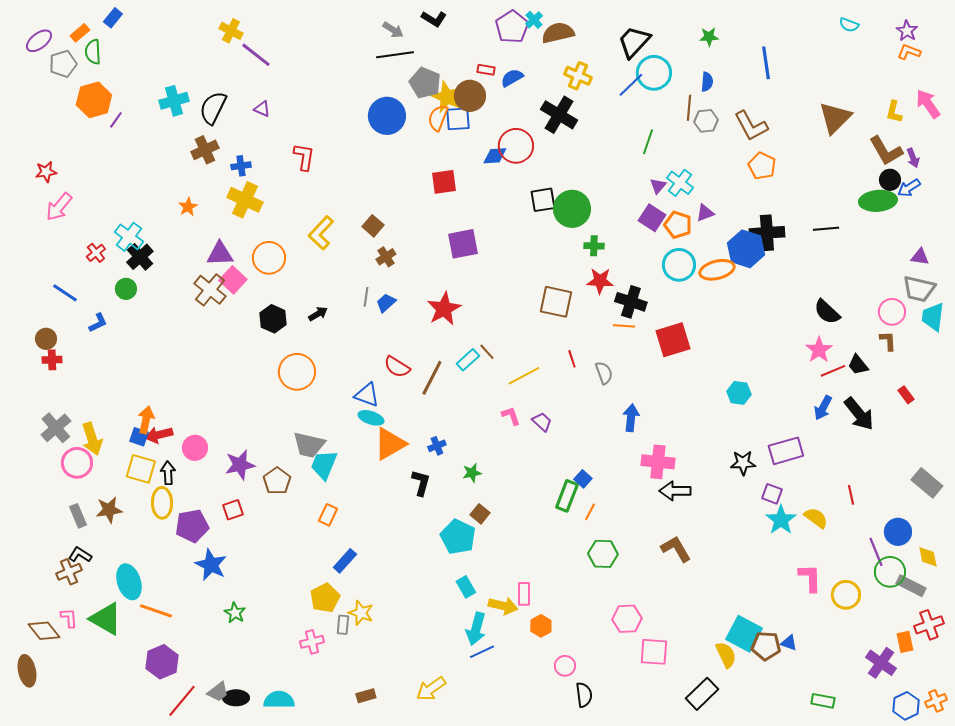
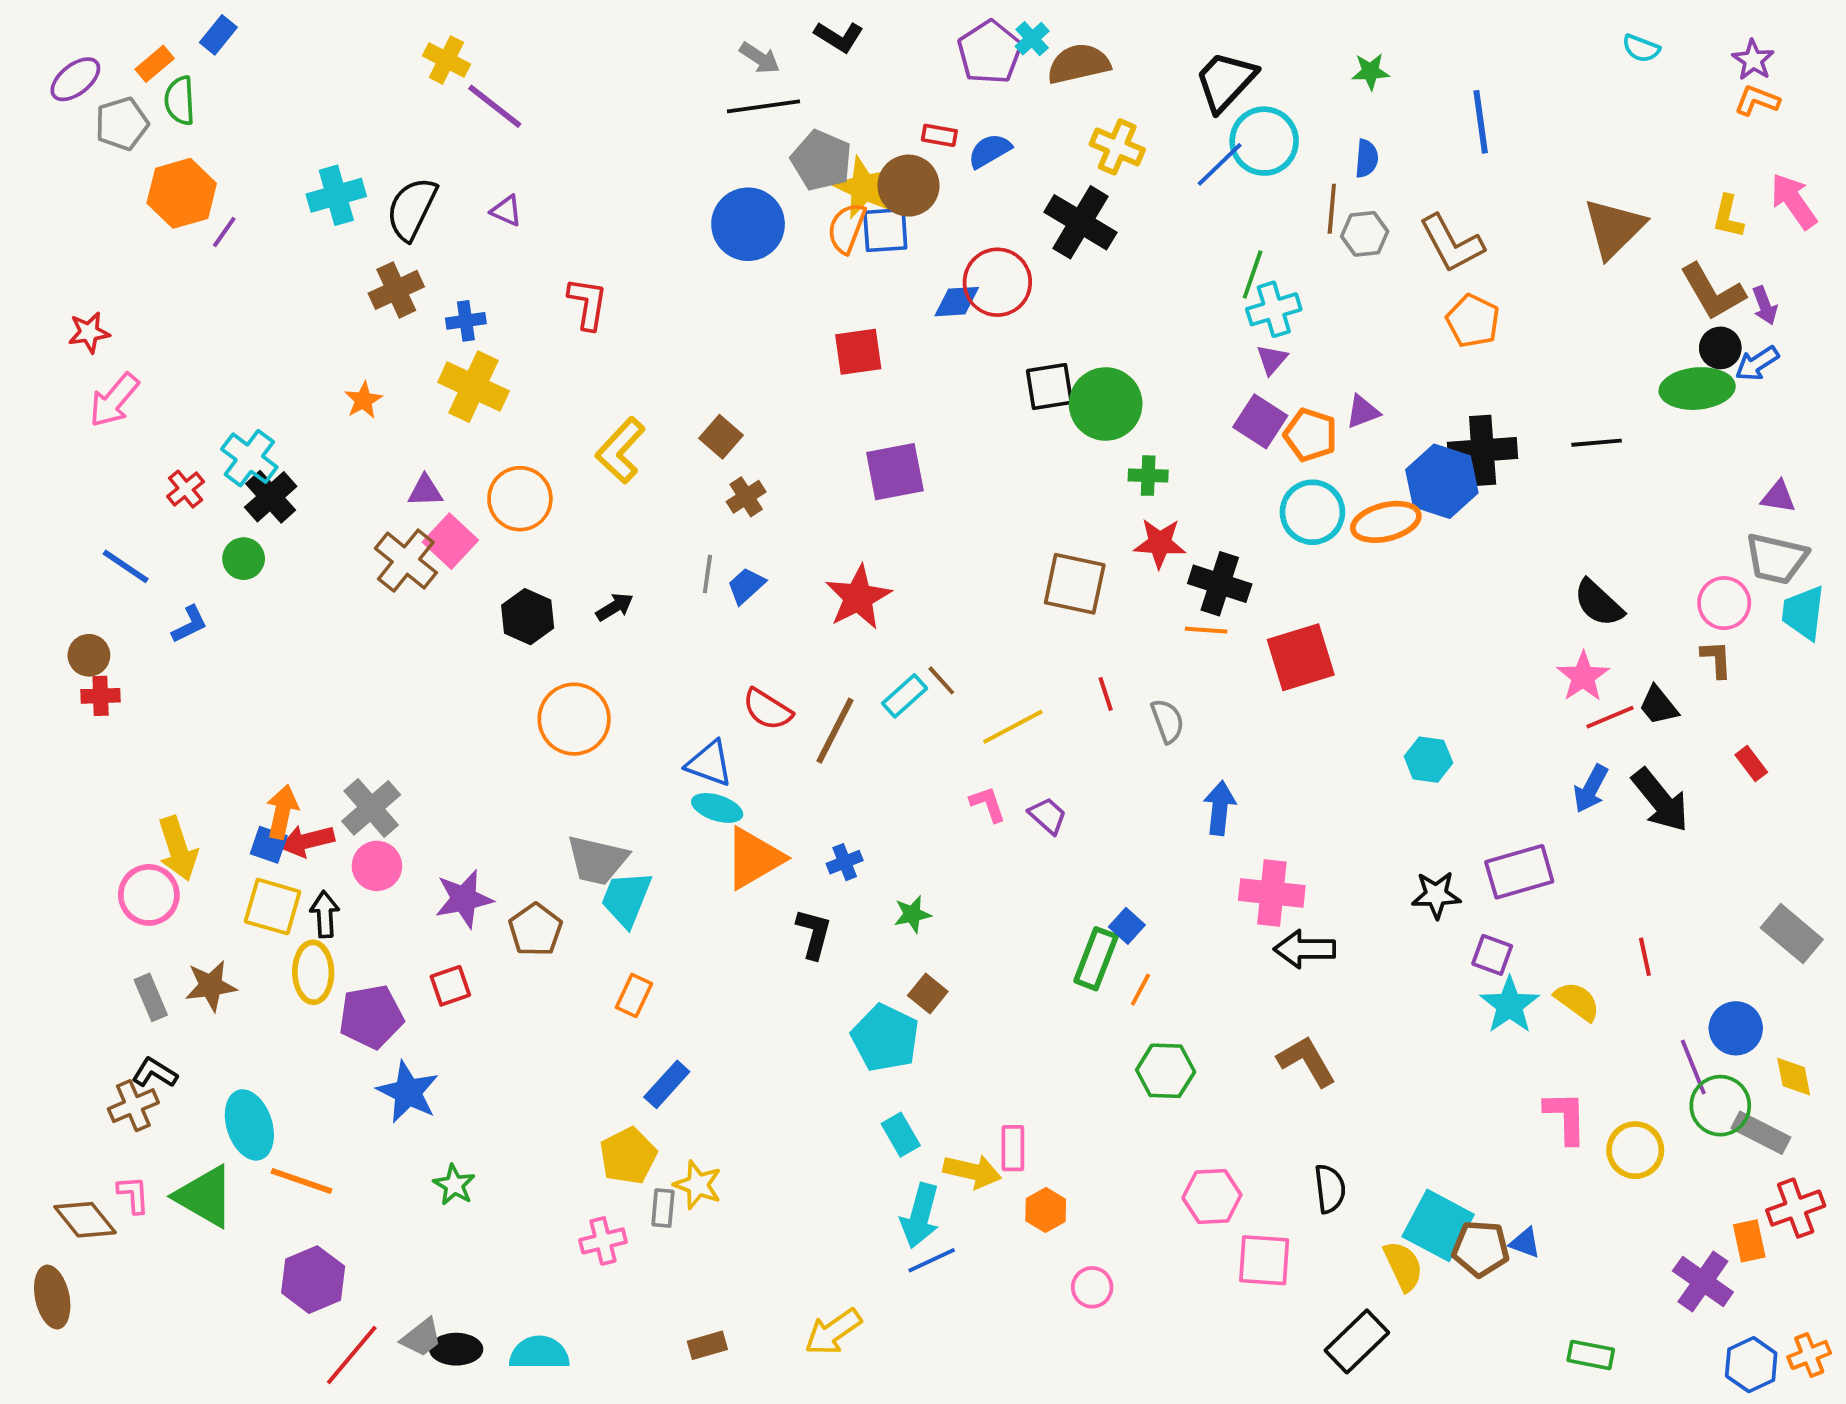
cyan cross: (680, 183) -> (1274, 309), moved, turned 36
purple triangle: (220, 254) -> (425, 491), size x0.7
gray cross: (56, 428) -> (371, 808), moved
black semicircle: (584, 695) -> (1330, 1189), moved

